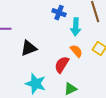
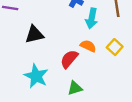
orange semicircle: (76, 51) -> (88, 46), turned -32

